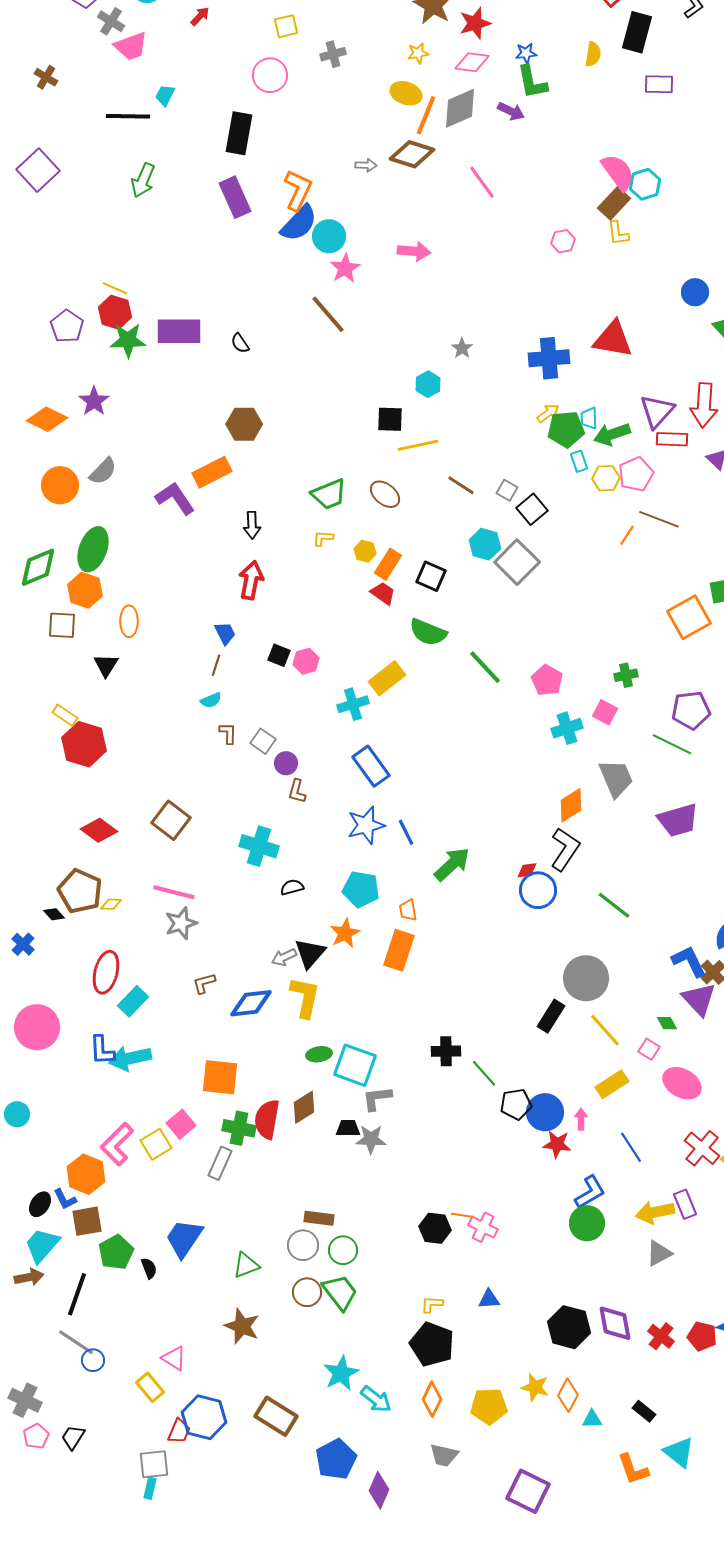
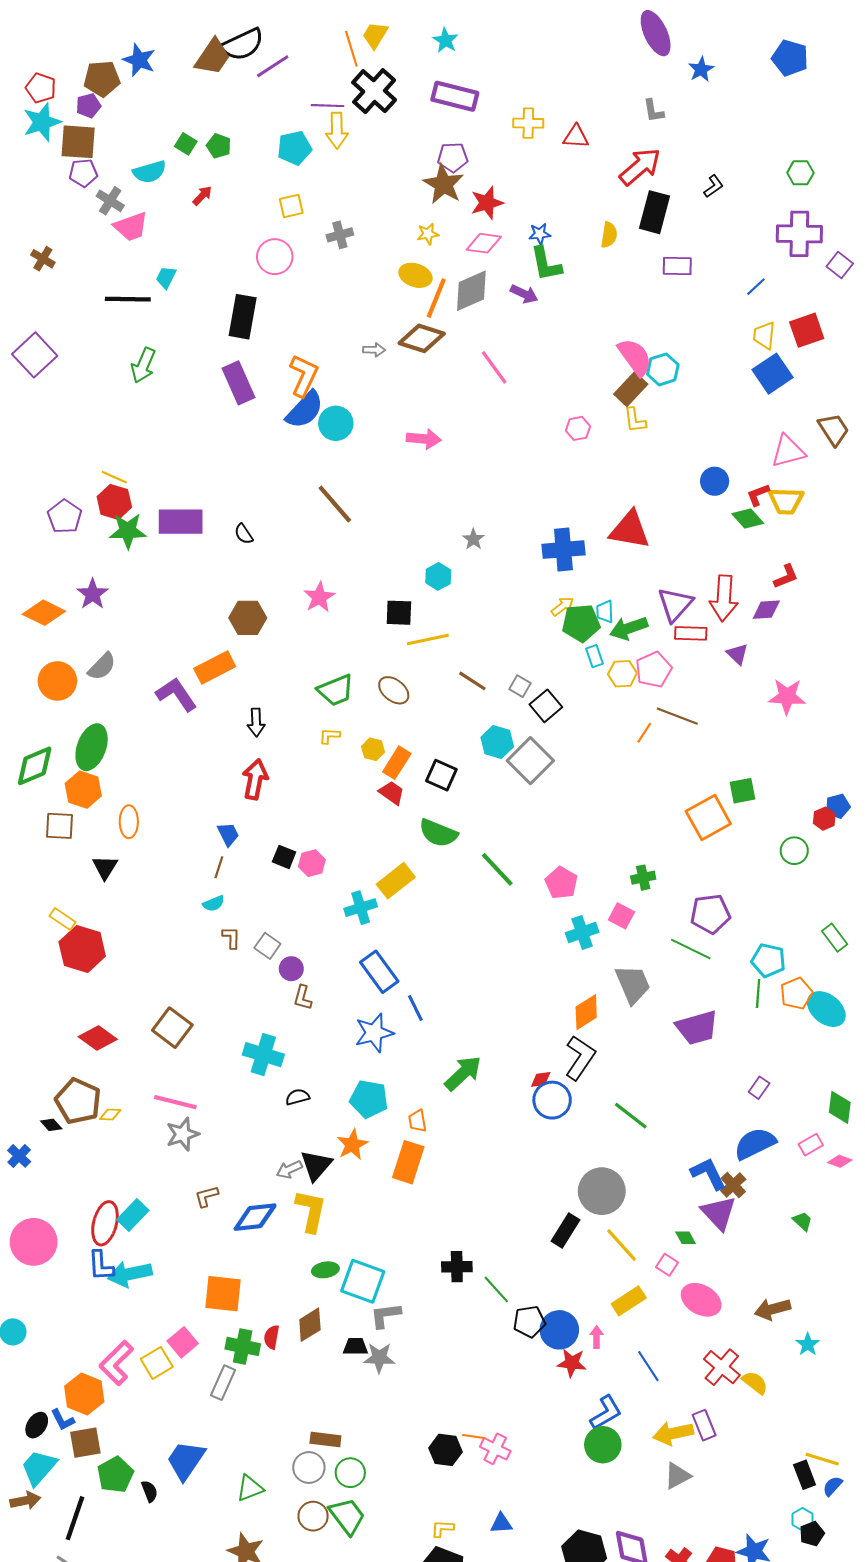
pink star: (345, 268) -> (319, 597), moved
blue line: (406, 832) -> (415, 1008), moved
red ellipse: (106, 972) -> (105, 1223), moved
red semicircle: (267, 1119) -> (272, 1337), size x0.6

